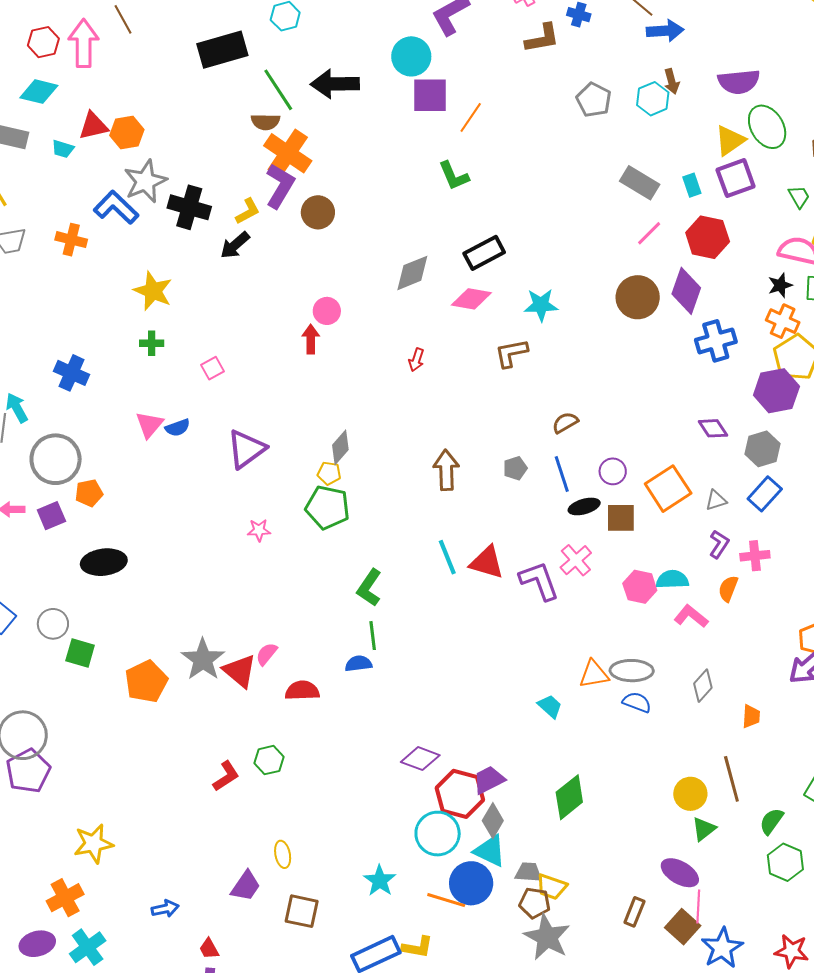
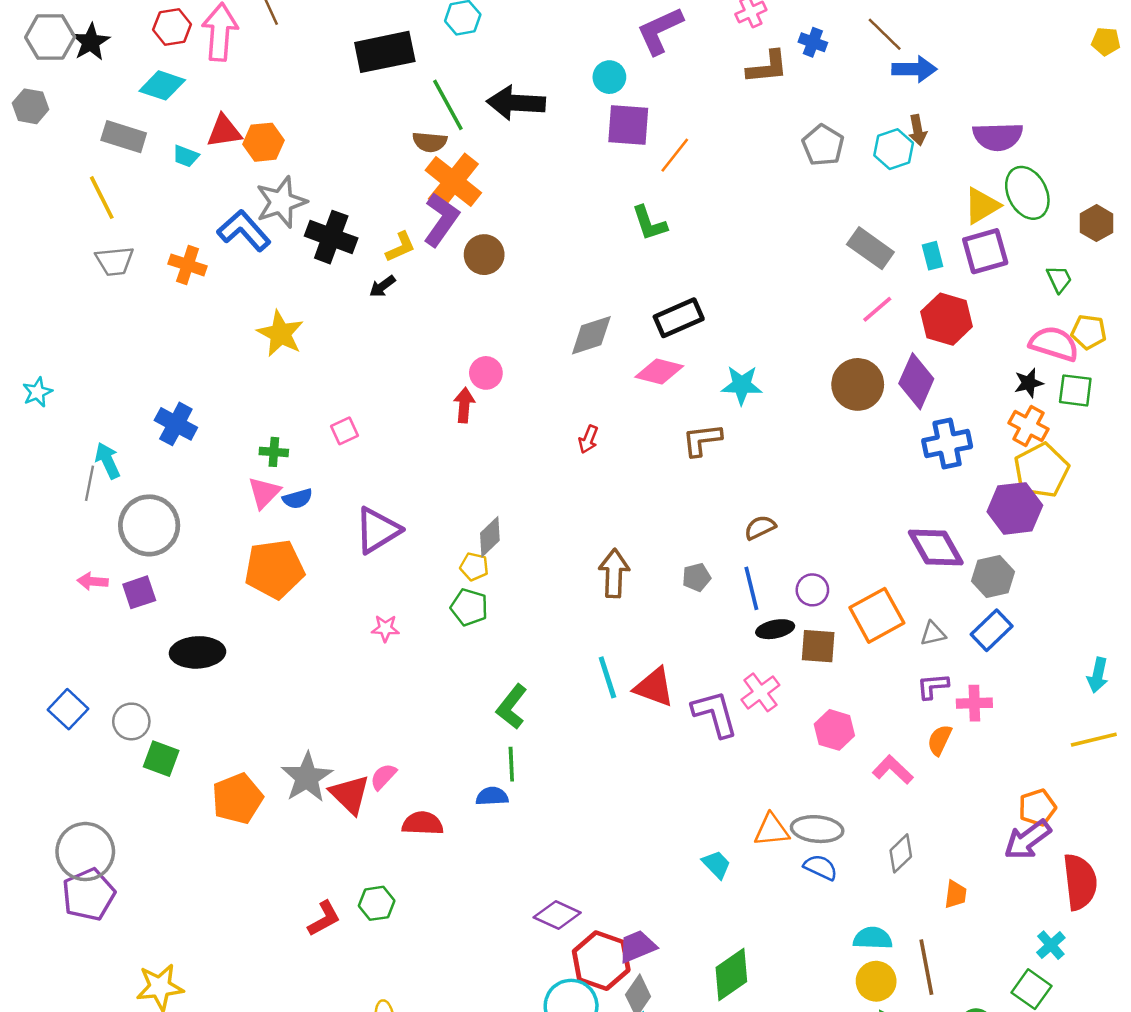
cyan circle: (411, 56) -> (609, 77), size x0.7
black arrow: (235, 245) -> (382, 286), size x0.7
green cross: (152, 343) -> (274, 452), moved
purple diamond: (713, 428) -> (936, 547), size x1.6
orange pentagon: (89, 493) -> (274, 569), moved, size x1.8
green pentagon: (328, 507) -> (469, 607), size x0.7
purple L-shape: (719, 544) -> (933, 686), turned -132
cyan semicircle: (672, 580) -> (873, 938), moved

